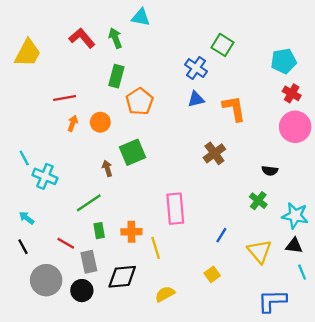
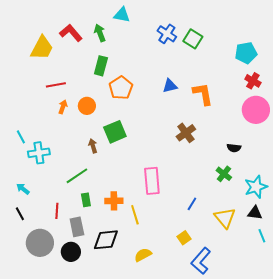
yellow trapezoid: (28, 53) -> (42, 48), moved
blue cross: (196, 68) -> (167, 34), moved
cyan cross: (45, 176) -> (39, 153), turned -30
cyan star: (295, 216) -> (256, 187), turned -30
red line: (66, 243) -> (57, 211), turned 63
blue L-shape: (272, 301) -> (201, 261), moved, turned -48

